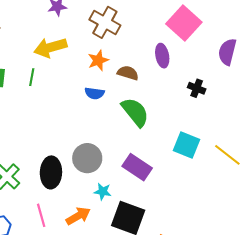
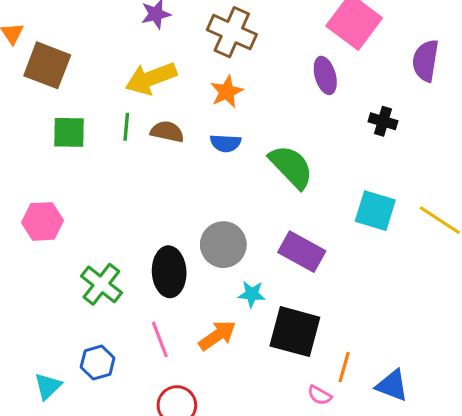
brown semicircle: (128, 73) -> (167, 132), moved

